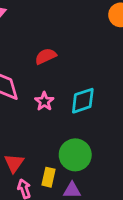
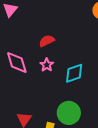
pink star: (44, 101) -> (47, 65), moved

